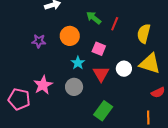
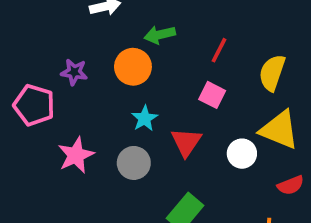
green arrow: (94, 18) -> (160, 35), moved, turned -56
pink square: (99, 49) -> (212, 95), moved
white circle: (124, 69) -> (242, 154), moved
pink pentagon: (19, 99) -> (34, 105), moved

